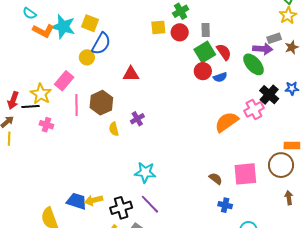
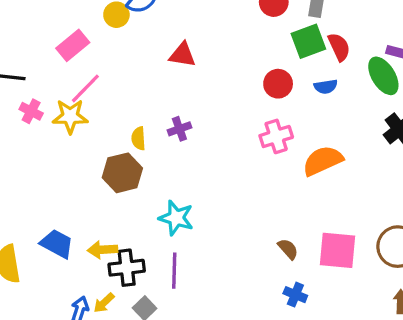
red circle: (203, 71) -> (278, 84), moved
yellow star: (41, 94) -> (70, 116), moved, turned 30
brown hexagon: (101, 103) -> (122, 173), moved
pink line: (76, 105) -> (85, 88), turned 35
pink cross: (254, 109) -> (276, 136), moved
yellow arrow: (94, 200) -> (102, 250), moved
purple line: (150, 204) -> (174, 271), turned 35

